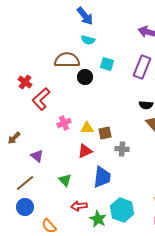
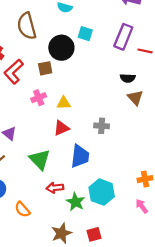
brown semicircle: (67, 60) -> (27, 26), moved, turned -105
black circle: (85, 77) -> (61, 48), size x1.5
brown square: (105, 133) -> (45, 68), moved
green triangle: (65, 180) -> (40, 160), size x1.5

